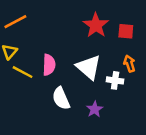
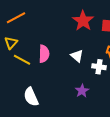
white triangle: (89, 67) -> (77, 56), size x0.6
white semicircle: (61, 98) -> (31, 97), moved

